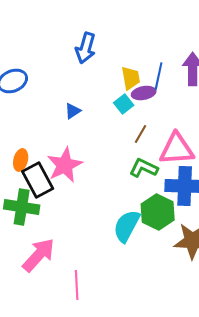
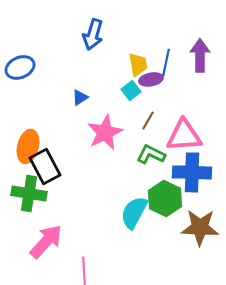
orange ellipse: (21, 160) -> (28, 146), size x1.5
pink star: (65, 165) -> (105, 132), moved

